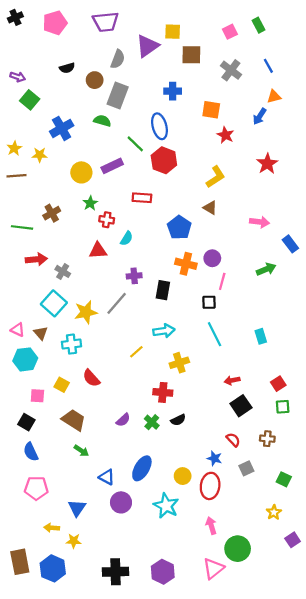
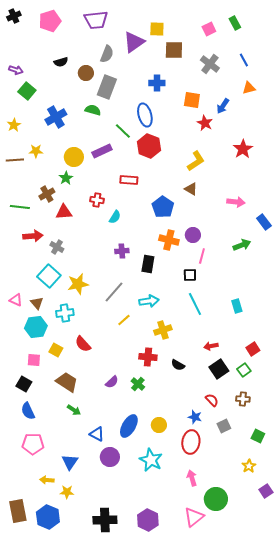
blue arrow: (260, 116) -> (223, 106), moved
yellow star: (14, 148) -> (14, 125), moved
yellow star: (40, 155) -> (36, 151), moved
green star: (90, 203) -> (66, 178), moved
red triangle: (98, 251) -> (64, 212), moved
gray line: (117, 303) -> (114, 292), moved
cyan hexagon: (25, 359) -> (36, 327), moved
green square: (283, 407) -> (244, 370), moved, turned -32
black semicircle: (178, 420) -> (178, 365), moved, turned 56
yellow circle: (183, 476) -> (159, 425), moved

